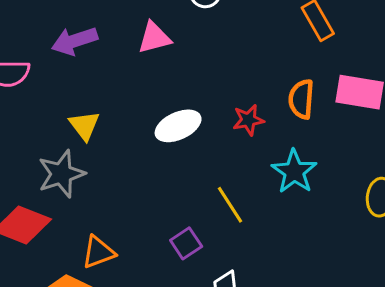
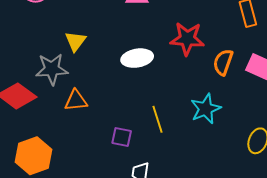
red star: (248, 120) -> (187, 39), moved, size x1.6
purple square: (186, 243) -> (122, 137), turned 30
orange triangle: (98, 252) -> (76, 100), moved

